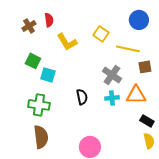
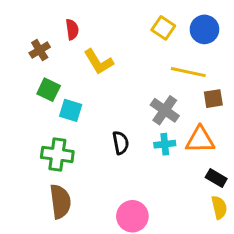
brown cross: (29, 26) -> (40, 50), moved
yellow square: (101, 34) -> (163, 28), moved

